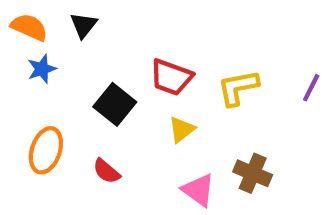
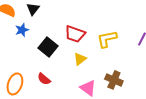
blue star: (42, 69) -> (22, 30), moved
orange ellipse: (46, 150) -> (15, 84), moved

